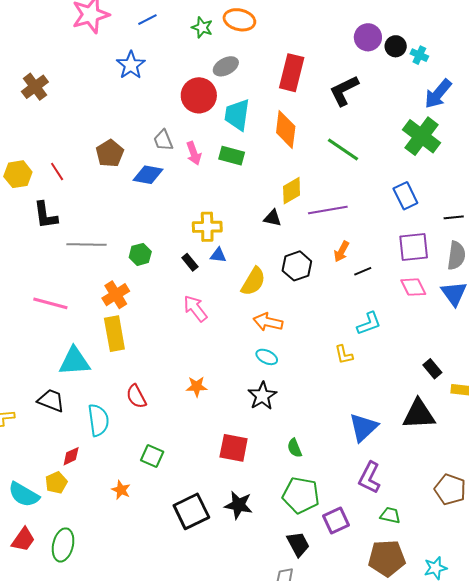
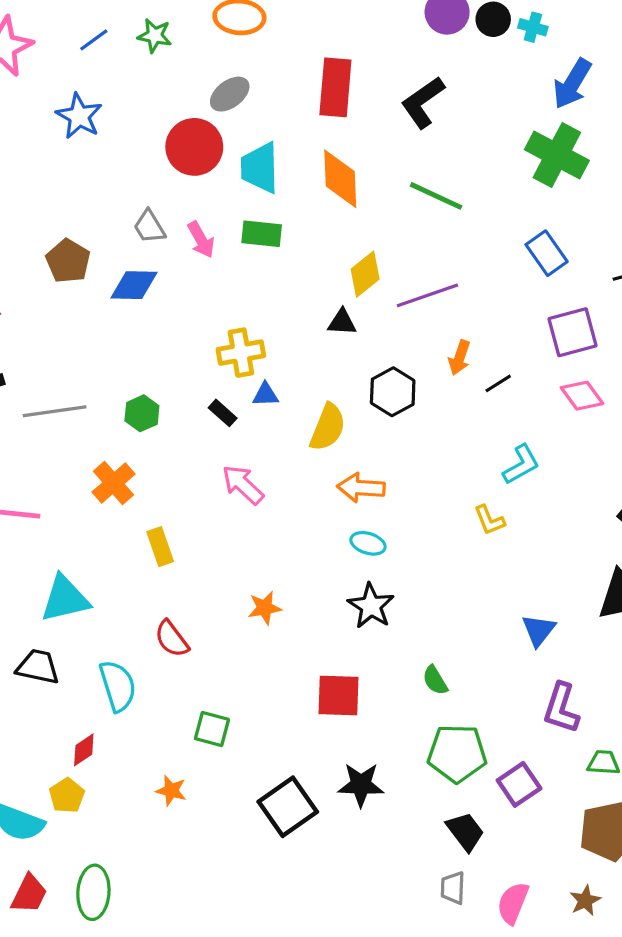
green star: (202, 28) -> (155, 36), moved
yellow rectangle: (114, 334) -> (160, 547), moved, size x0.7
blue triangle: (363, 427) -> (539, 630), size x0.7

